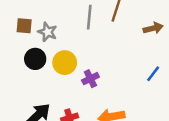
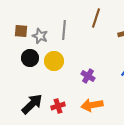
gray line: (89, 17) -> (64, 30), moved
purple cross: (90, 79) -> (88, 76), moved, turned -32

